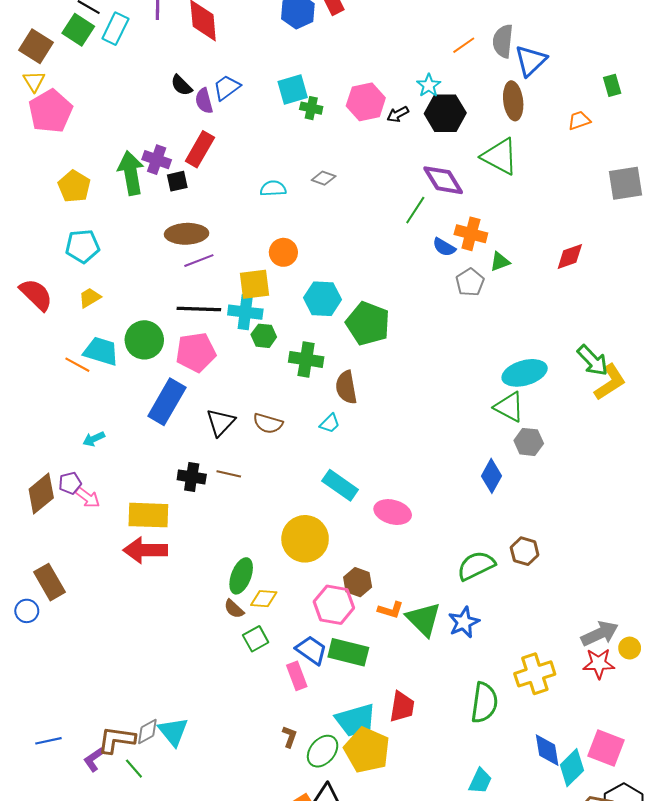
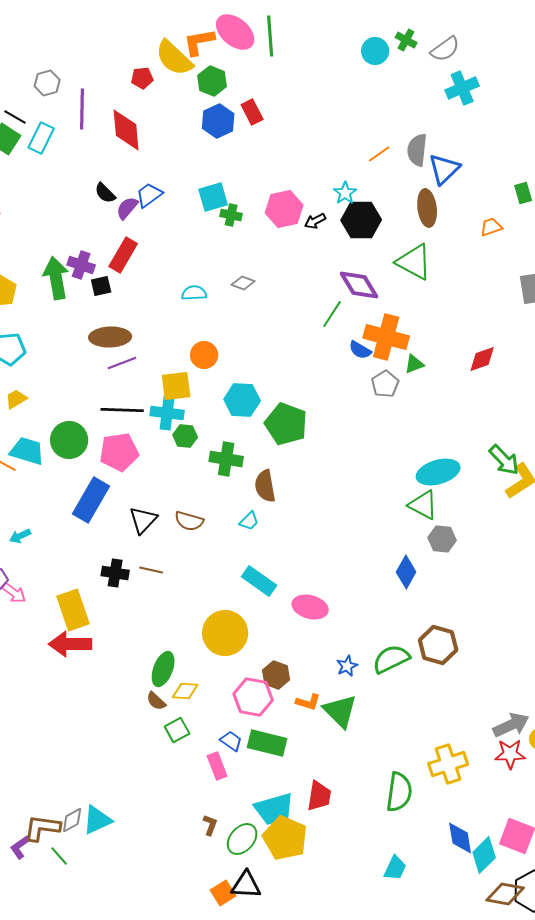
purple semicircle: (204, 101) -> (127, 208), turned 55
orange cross: (471, 234) -> (386, 337), size x1.4
yellow rectangle: (148, 515) -> (73, 610), turned 69
brown hexagon: (525, 551) -> (438, 645), size x1.4
blue star: (464, 622) -> (347, 666), moved, size x0.7
blue trapezoid: (311, 650) -> (231, 741), size x0.7
cyan triangle: (173, 732) -> (97, 820), turned 44

